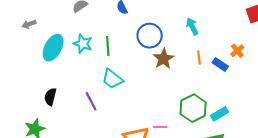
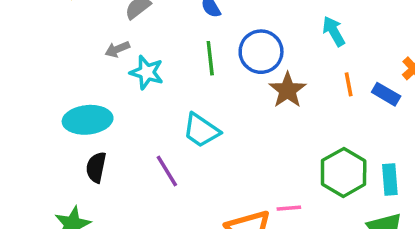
gray arrow: (29, 24) -> (117, 49), moved
green line: (108, 46) -> (210, 58), moved
cyan ellipse: (53, 48) -> (88, 120), moved, turned 60
cyan rectangle: (220, 114) -> (390, 179), turned -60

